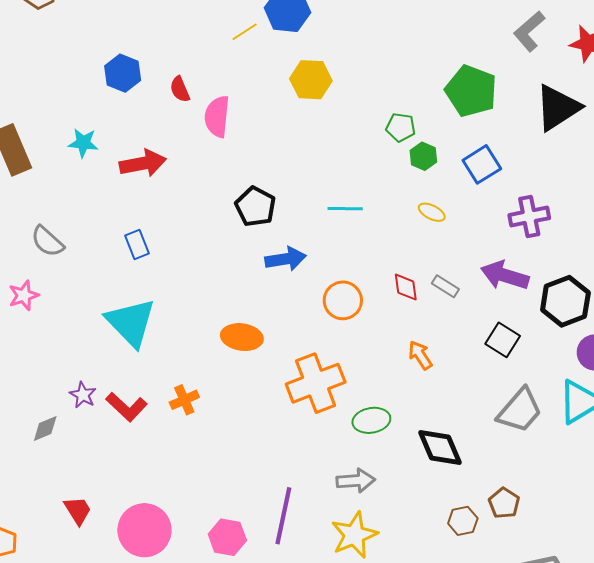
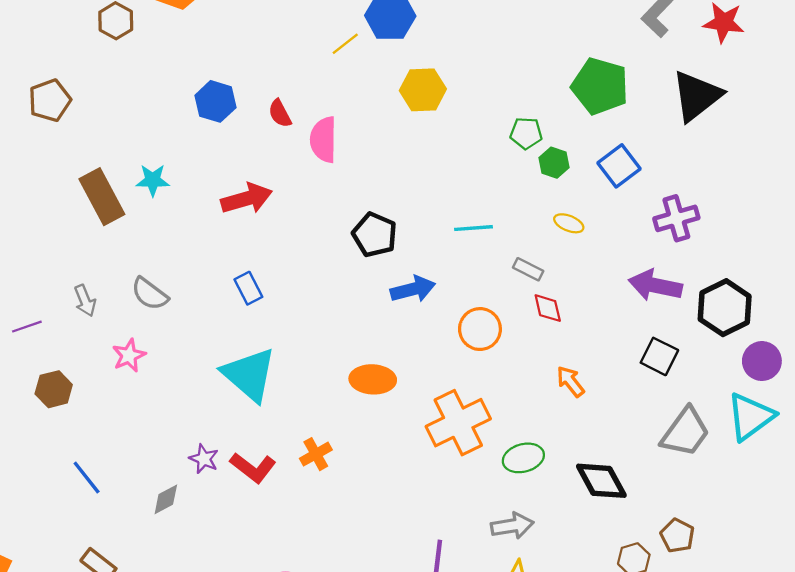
cyan star: (83, 143) -> (153, 180), moved
gray rectangle: (445, 286) -> (528, 269), moved

